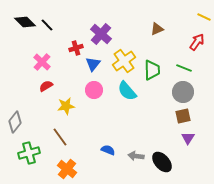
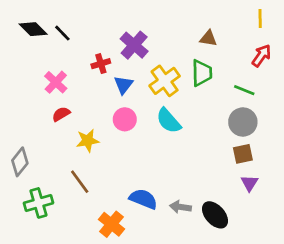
yellow line: (204, 17) -> (260, 18), moved, turned 64
brown triangle: (157, 29) -> (208, 38), turned 32
green trapezoid: (152, 70) -> (202, 73), moved
blue semicircle: (108, 150) -> (143, 199), size x1.5
orange cross: (67, 169) -> (111, 224), moved

